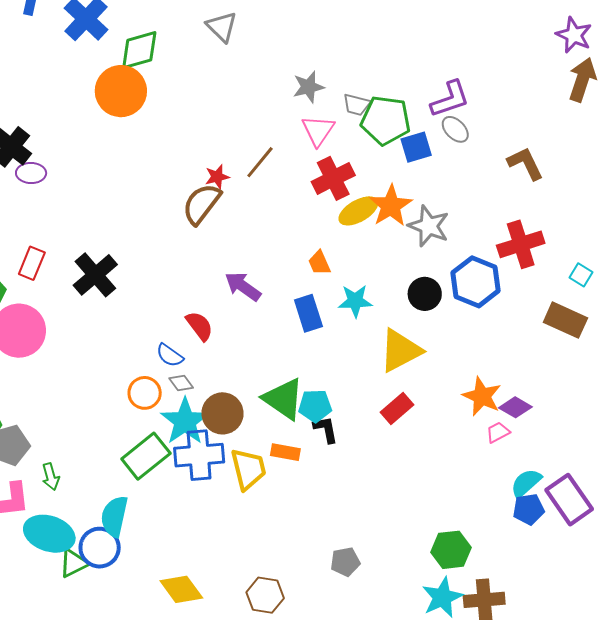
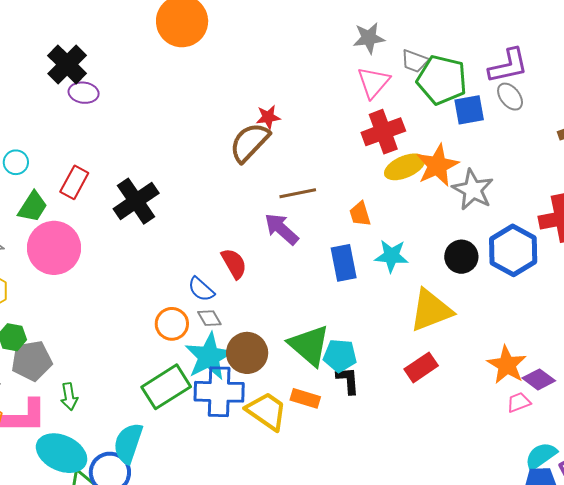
brown line: (260, 162) -> (298, 193), moved, turned 33
yellow trapezoid: (248, 469) -> (267, 411), turned -48

